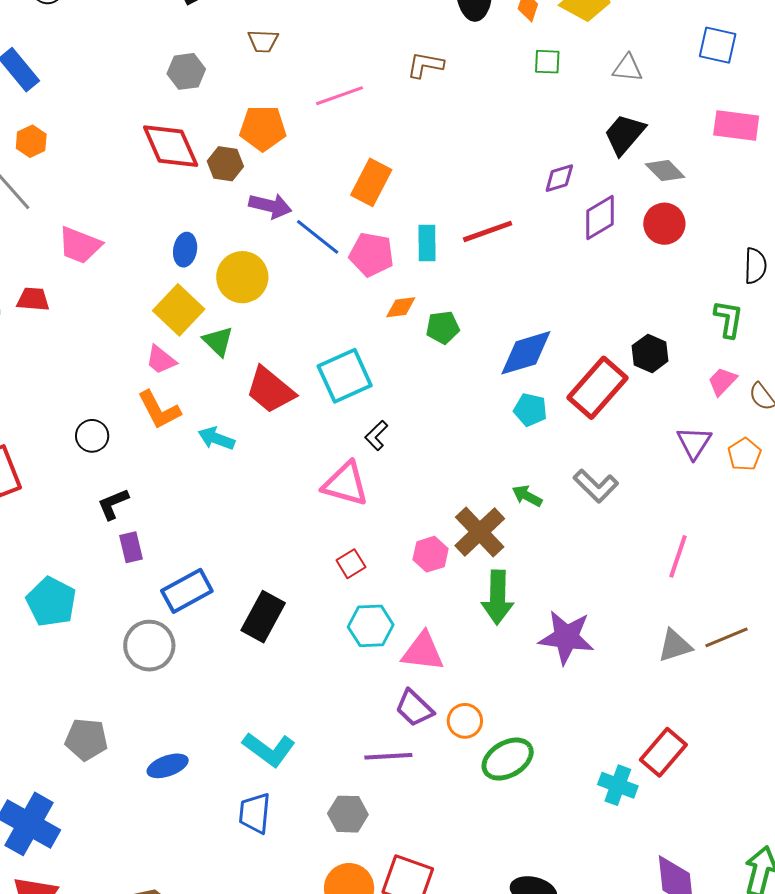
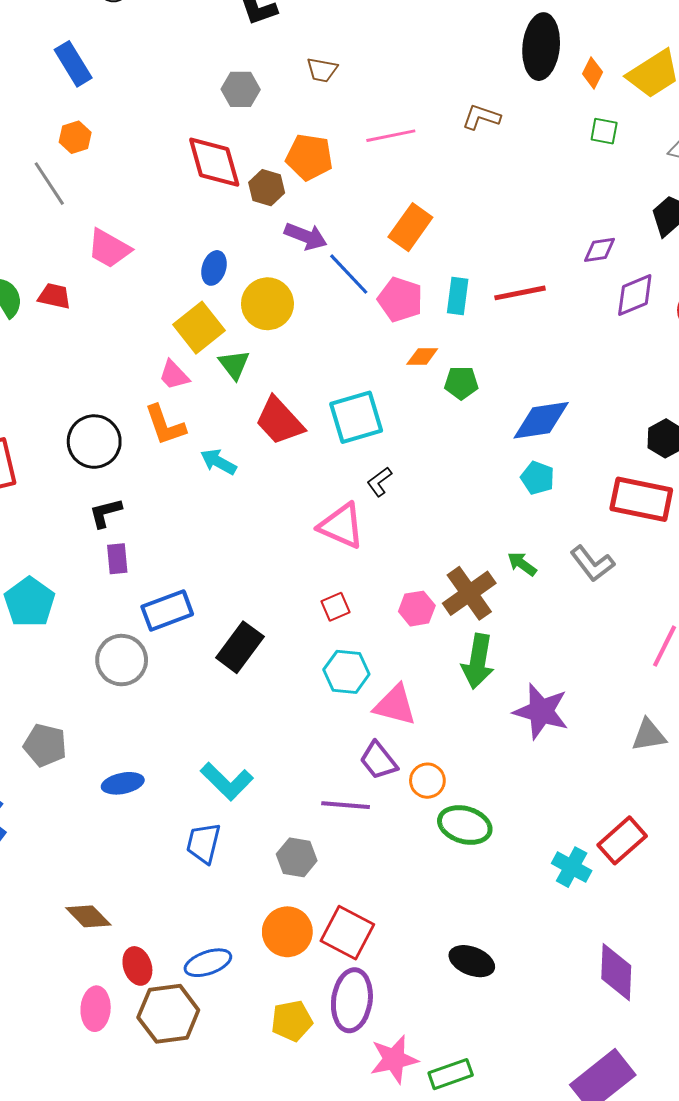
red rectangle: (597, 388) -> (641, 499), moved, turned 52
black circle: (92, 436) -> (94, 442), size x1.6
green ellipse: (508, 759) -> (465, 825), turned 39

